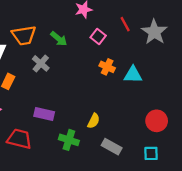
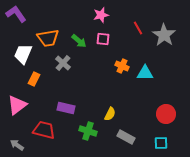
pink square: (98, 36) -> (103, 39), moved, turned -32

